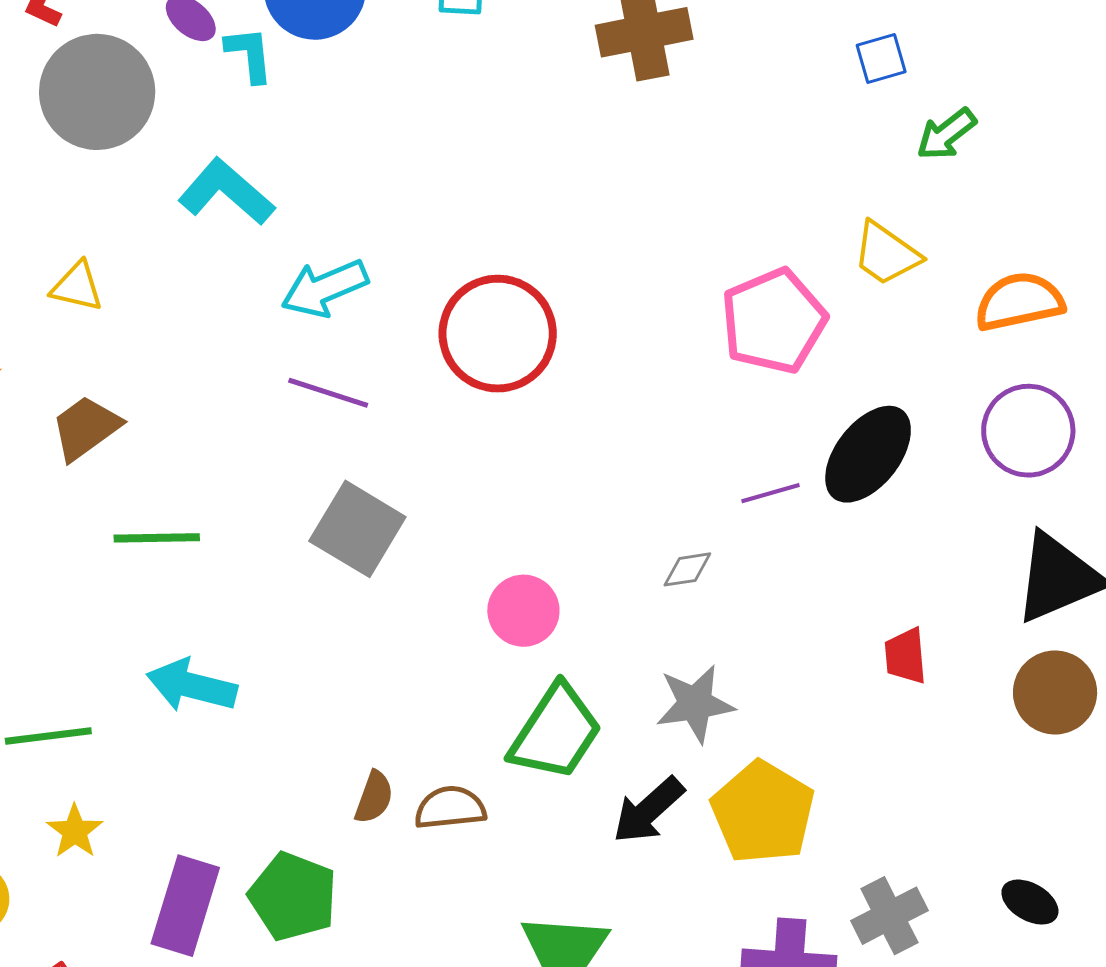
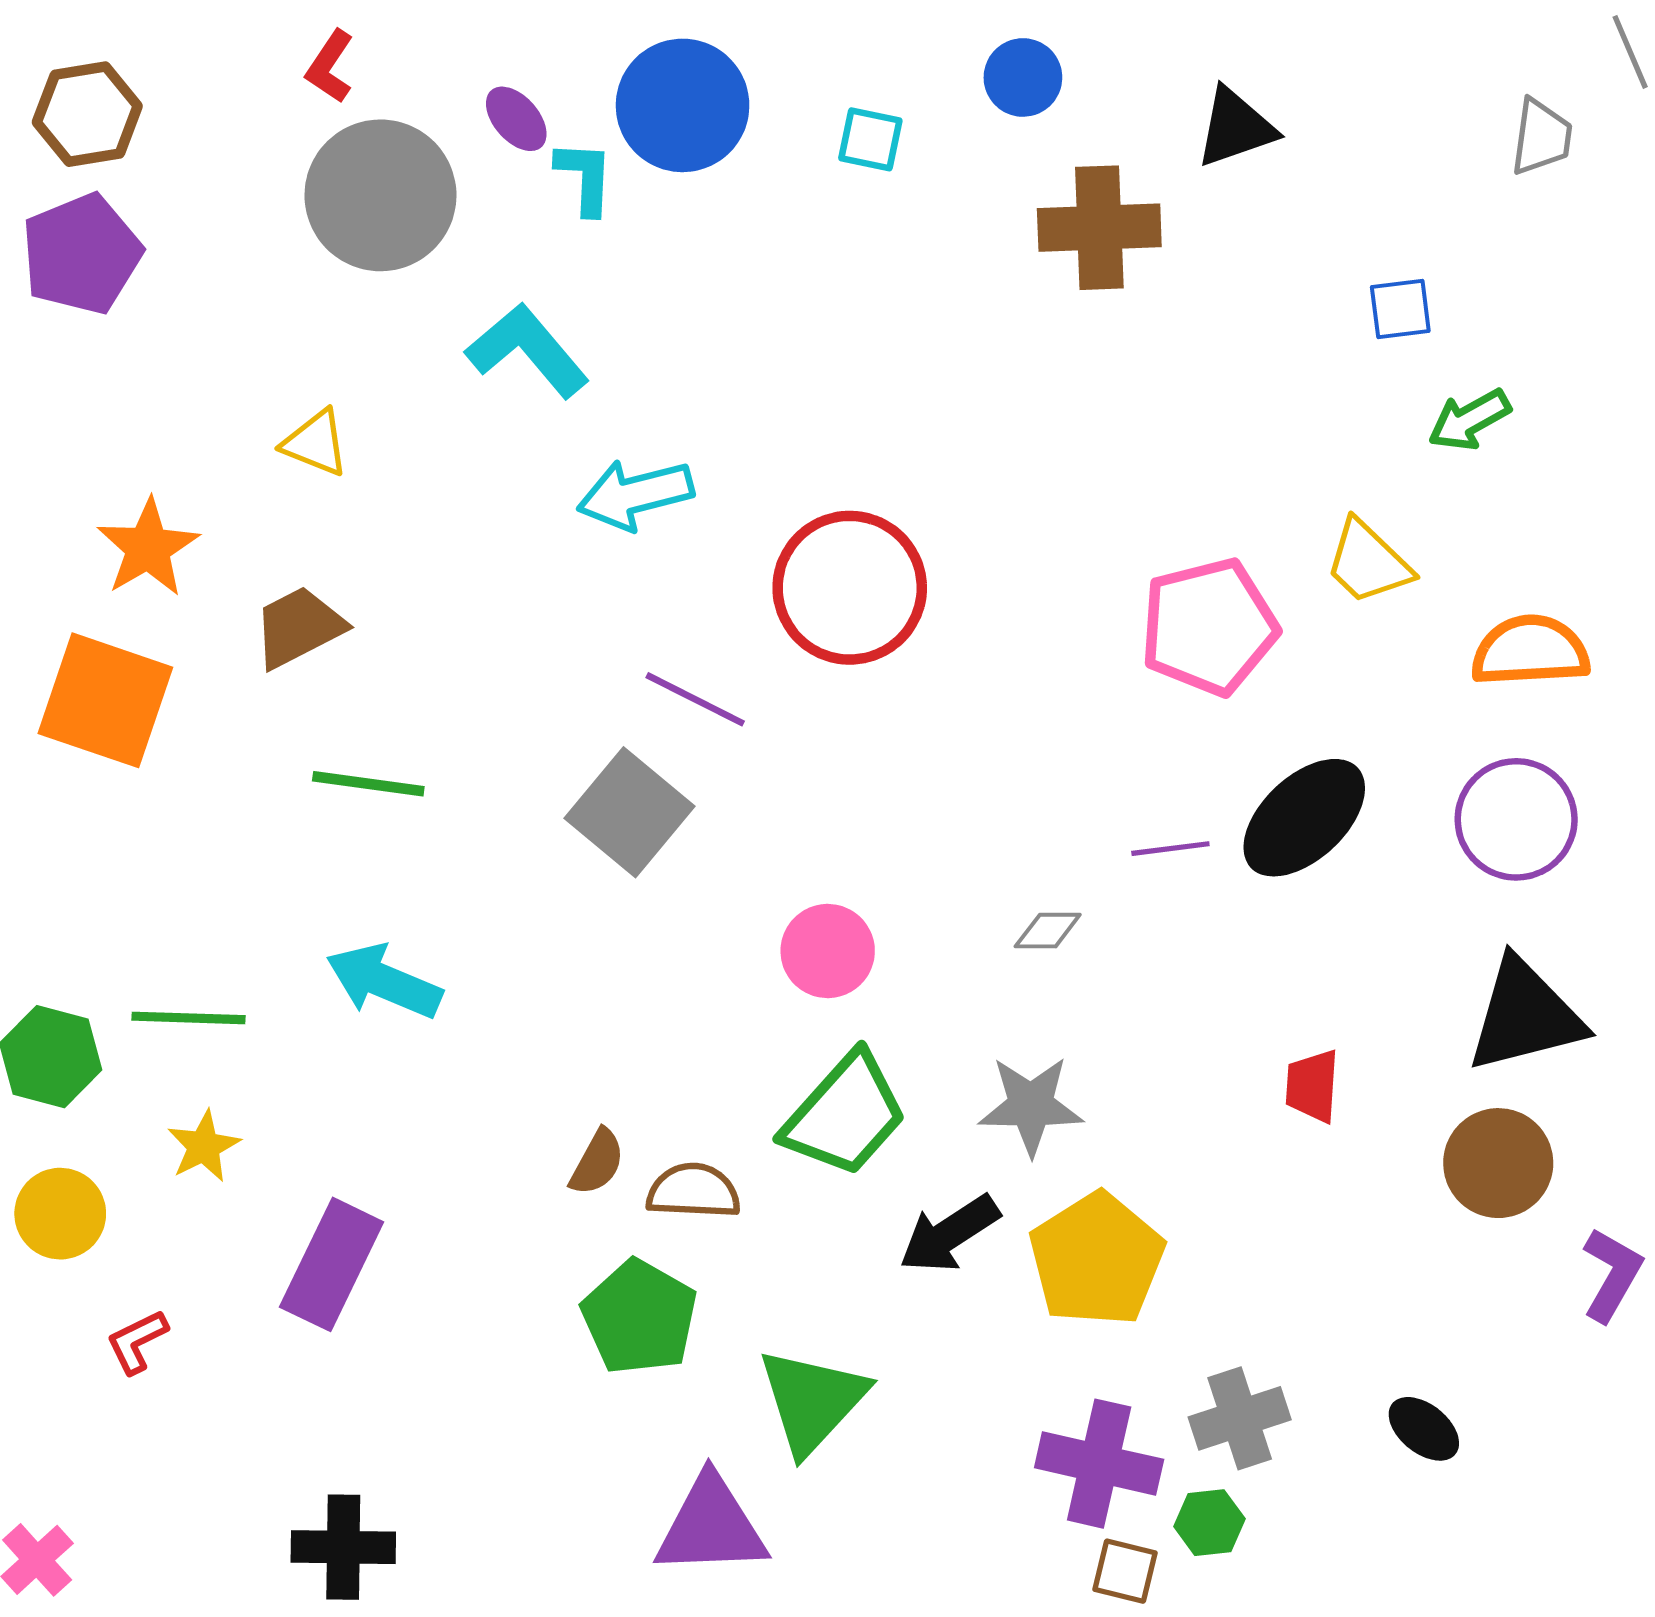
purple line: (328, 393) -> (695, 699), moved
green pentagon: (293, 897) -> (639, 1317), moved

